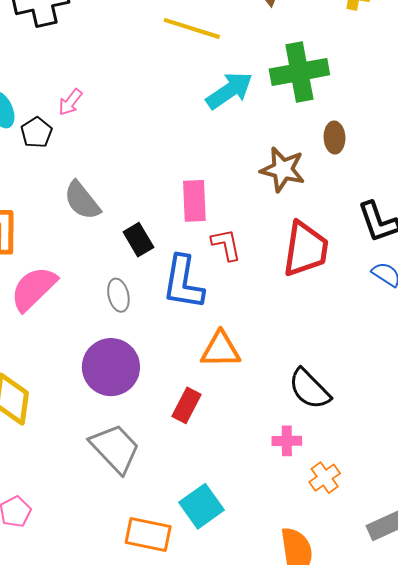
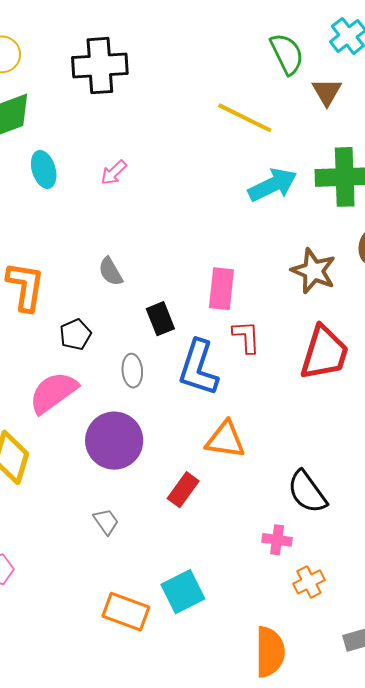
black pentagon: (36, 132) -> (75, 334), moved
gray semicircle: (82, 201) -> (110, 272), size x0.7
pink semicircle: (34, 289) -> (53, 392), moved
gray trapezoid: (115, 448) -> (106, 522), size x0.5

